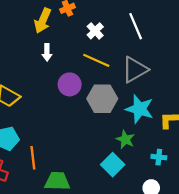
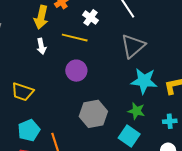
white arrow: (47, 52) -> (41, 46), moved
yellow line: (96, 60) -> (75, 38), moved
gray hexagon: (102, 99) -> (93, 114), moved

